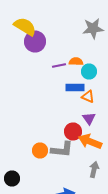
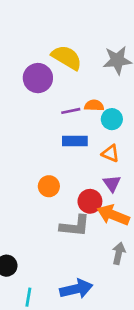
yellow semicircle: (25, 26) -> (67, 58), moved
blue rectangle: (75, 88) -> (75, 141), moved
orange circle: (40, 150) -> (49, 186), moved

